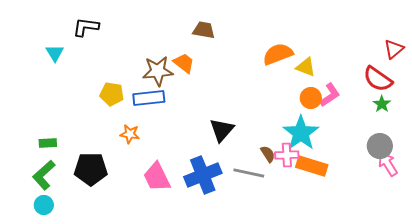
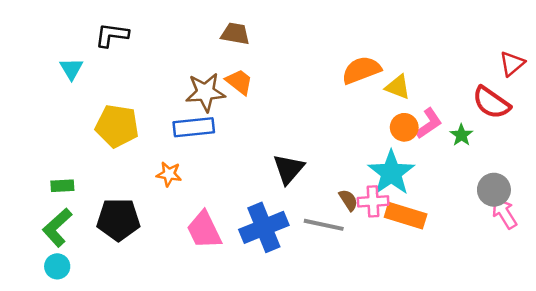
brown trapezoid: (204, 30) -> (235, 34), moved
yellow pentagon: (112, 94) -> (117, 126), moved, size x1.4
green star: (382, 104) -> (461, 135), moved

